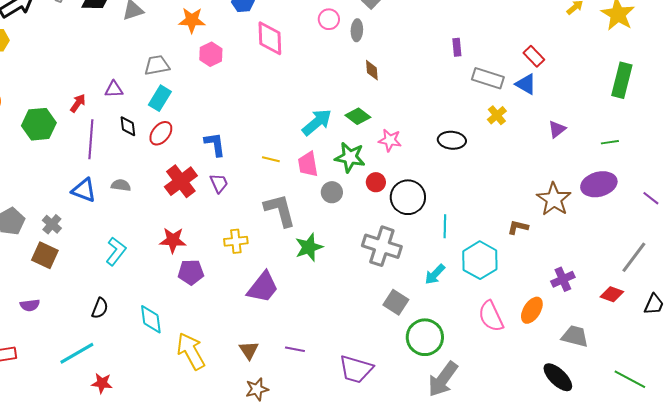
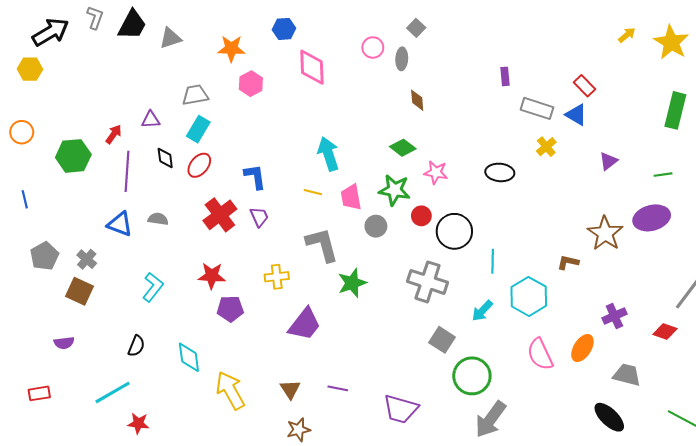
cyan arrow: (317, 122) -> (328, 154), moved, turned -68

